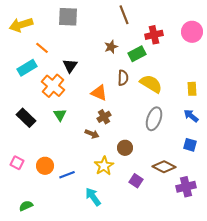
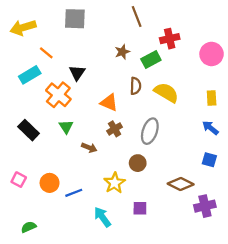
pink circle: (192, 32) -> (212, 54), moved
gray ellipse: (154, 119) -> (150, 131), moved
brown arrow: (92, 134) -> (89, 148), moved
purple square: (136, 181) -> (140, 208), moved, turned -32

